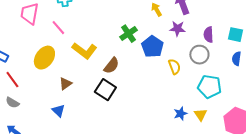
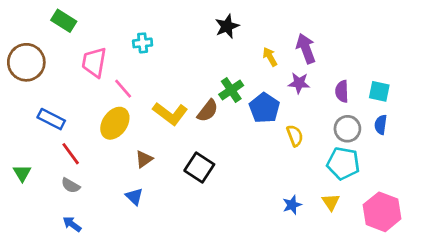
pink line: (58, 28) -> (123, 89), moved
gray circle: (199, 55) -> (347, 129), moved
brown semicircle: (111, 66) -> (208, 111), moved
blue star: (180, 114) -> (292, 205), moved

